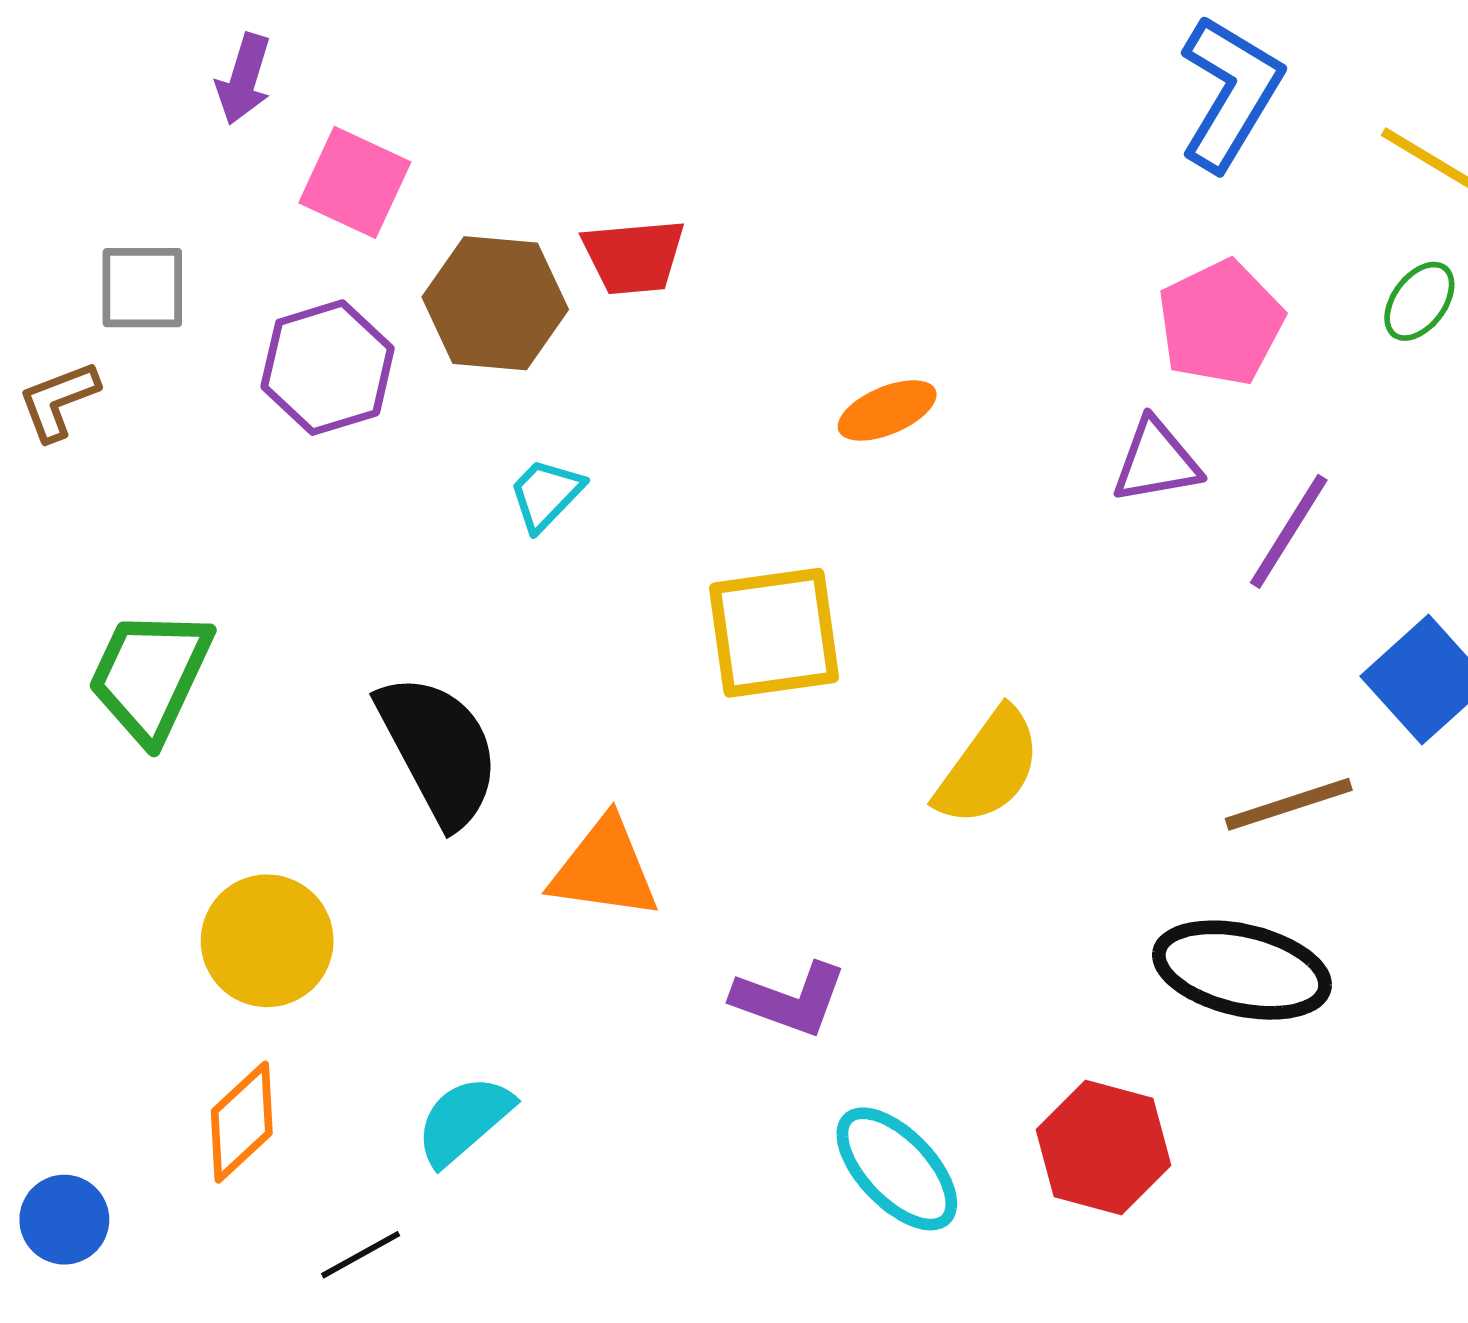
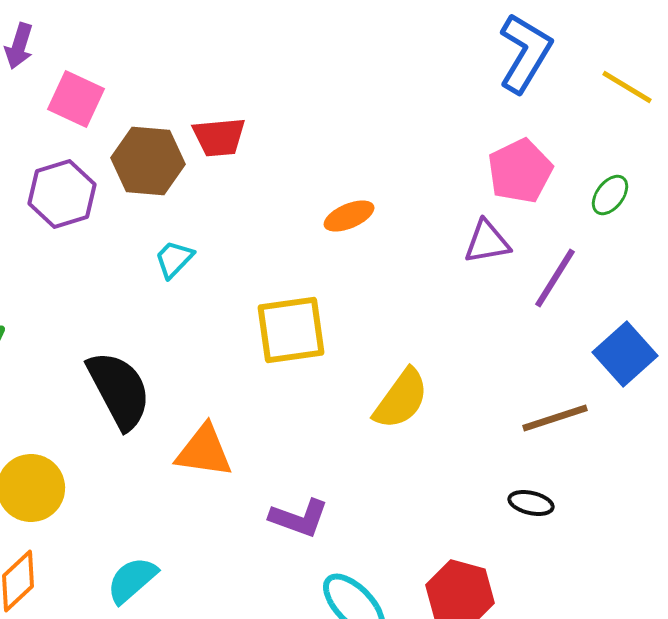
green ellipse: (1419, 301) -> (610, 195), moved
black ellipse: (1242, 970) -> (531, 503), size x0.5

